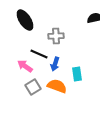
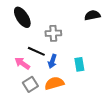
cyan rectangle: (77, 74) -> (79, 64), moved
orange semicircle: (57, 86) -> (54, 83), turned -36

